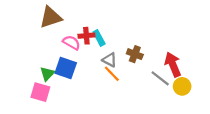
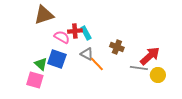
gray triangle: (109, 60) -> (87, 54), moved
red arrow: (173, 64) -> (150, 56), turned 70
green triangle: (47, 74) -> (41, 64), turned -32
gray line: (160, 78) -> (139, 68), turned -30

